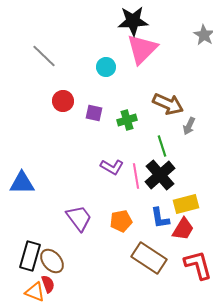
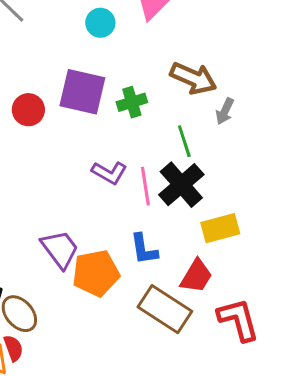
red circle: (63, 101) -> (28, 110), moved
purple square: (94, 113) -> (82, 92), size x1.8
blue L-shape: (160, 218) -> (144, 249), moved
orange pentagon: (121, 221) -> (96, 273), moved, size x1.4
red trapezoid: (183, 229) -> (196, 276), moved

